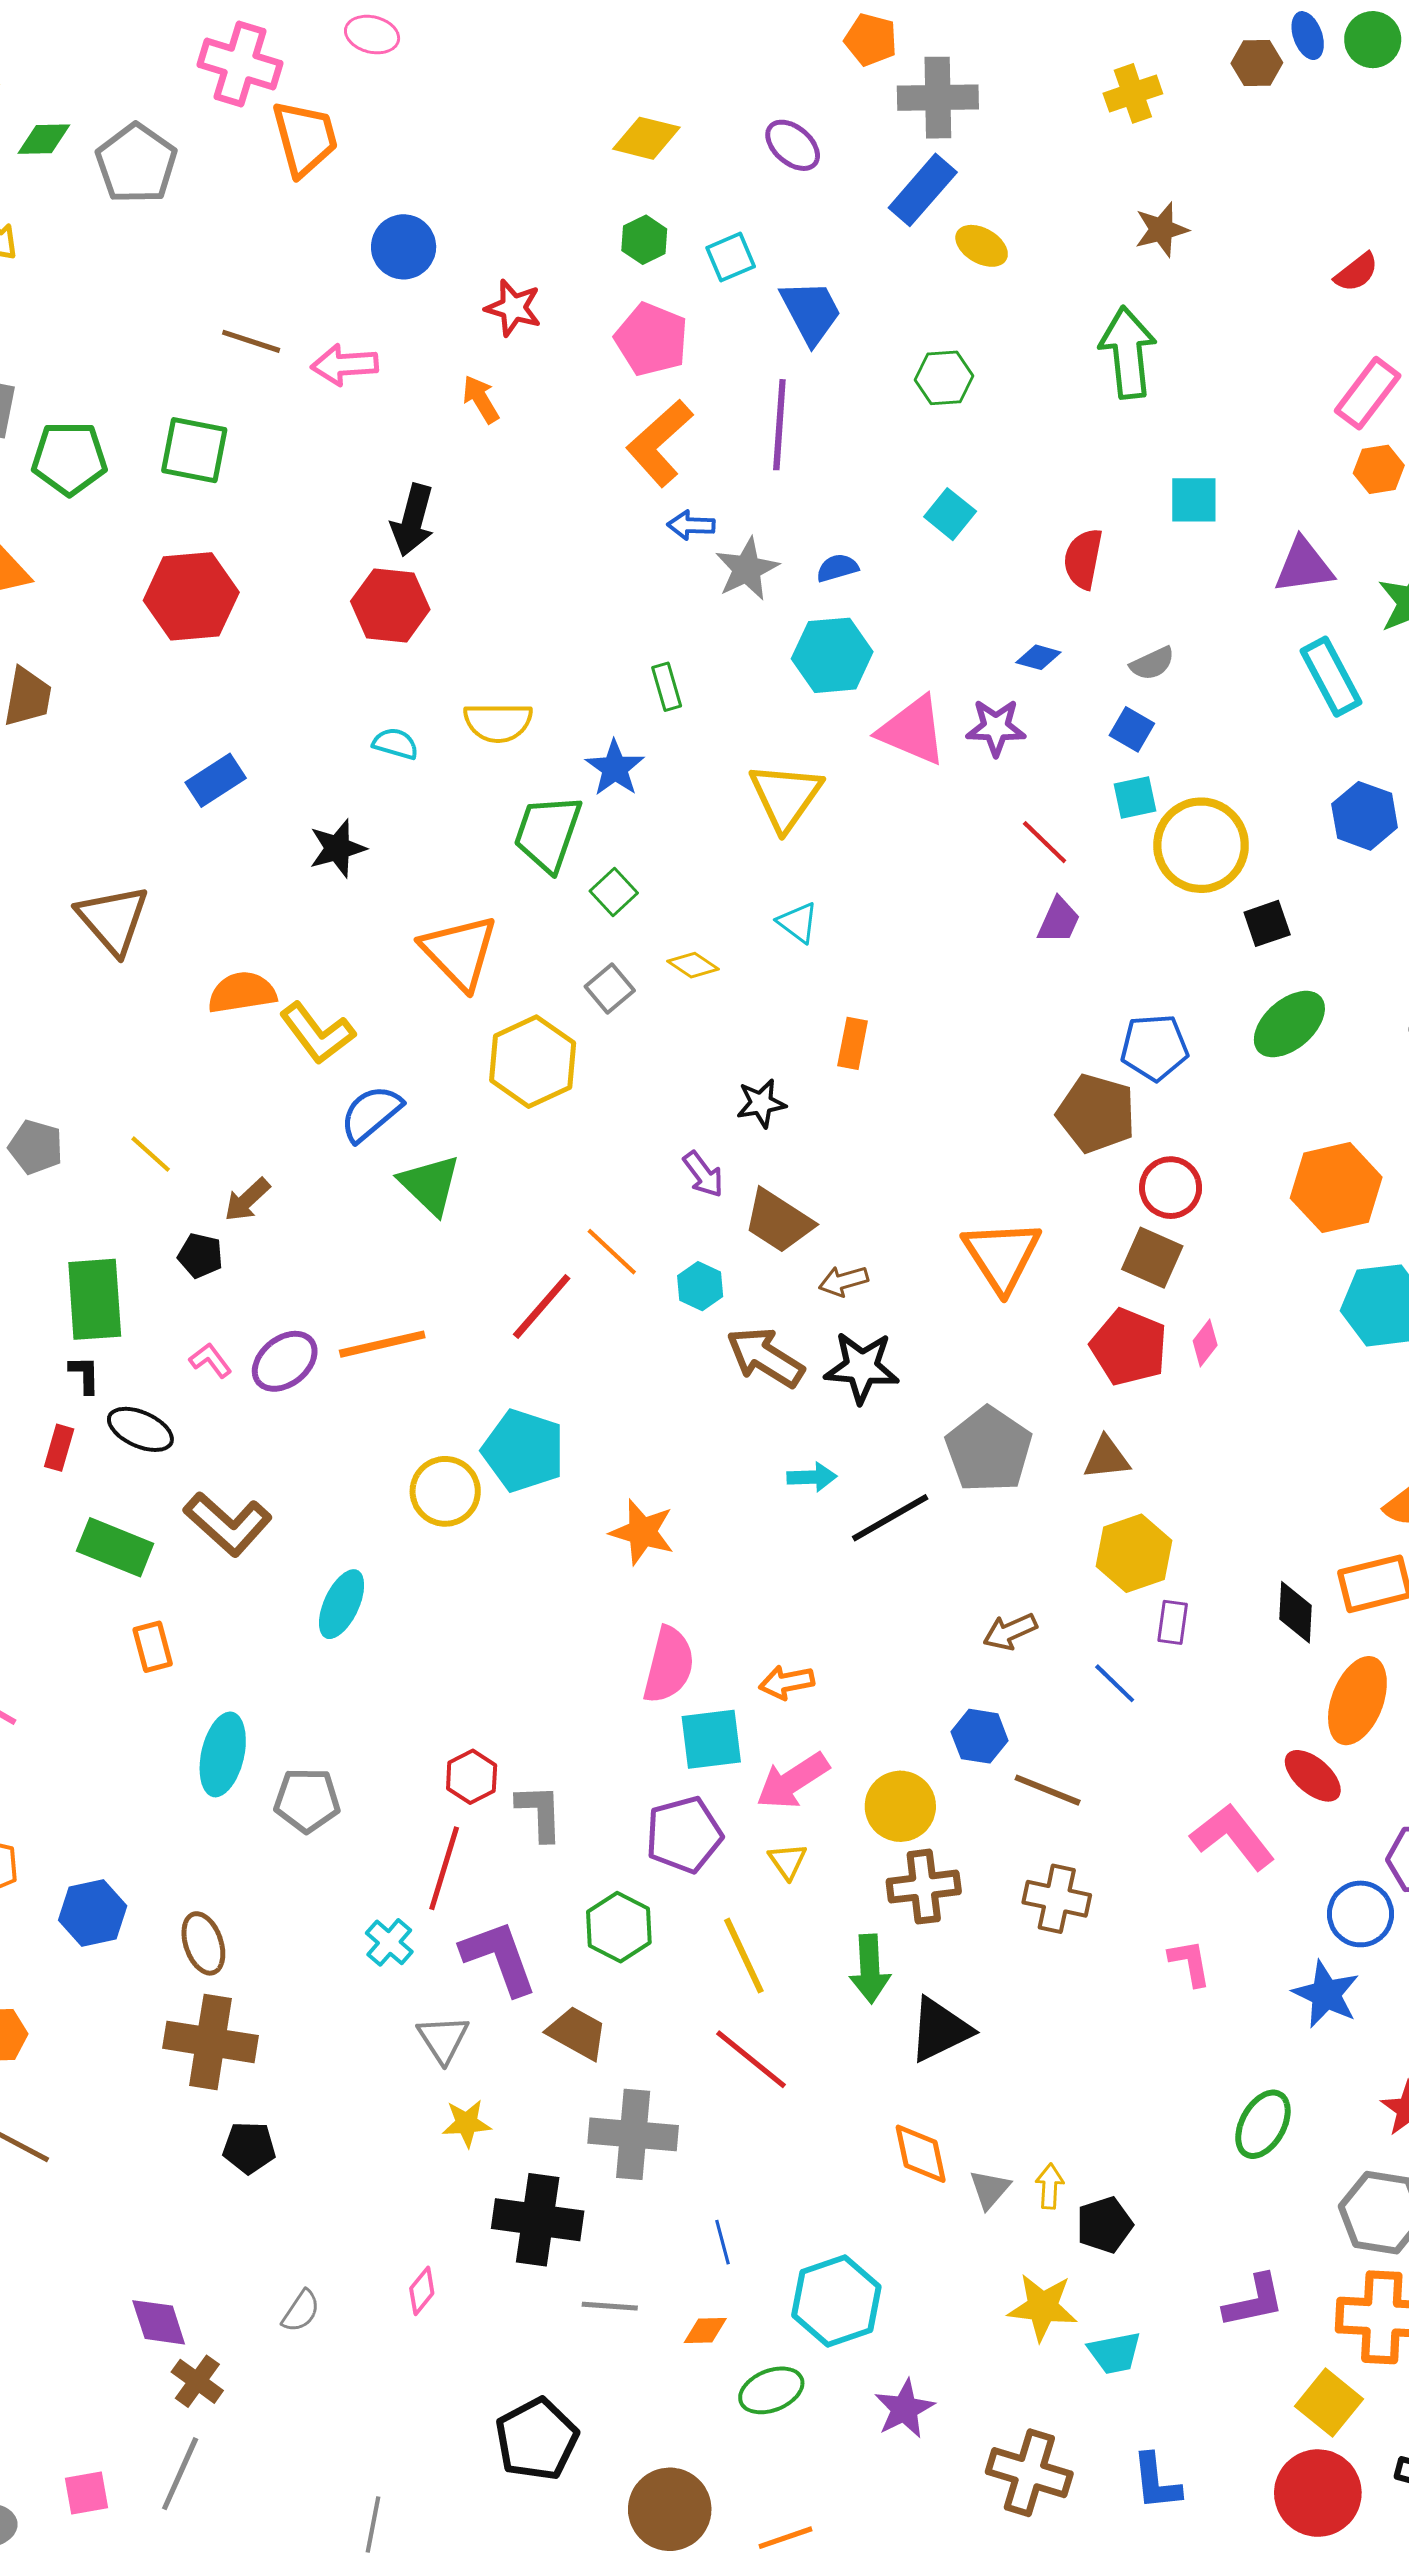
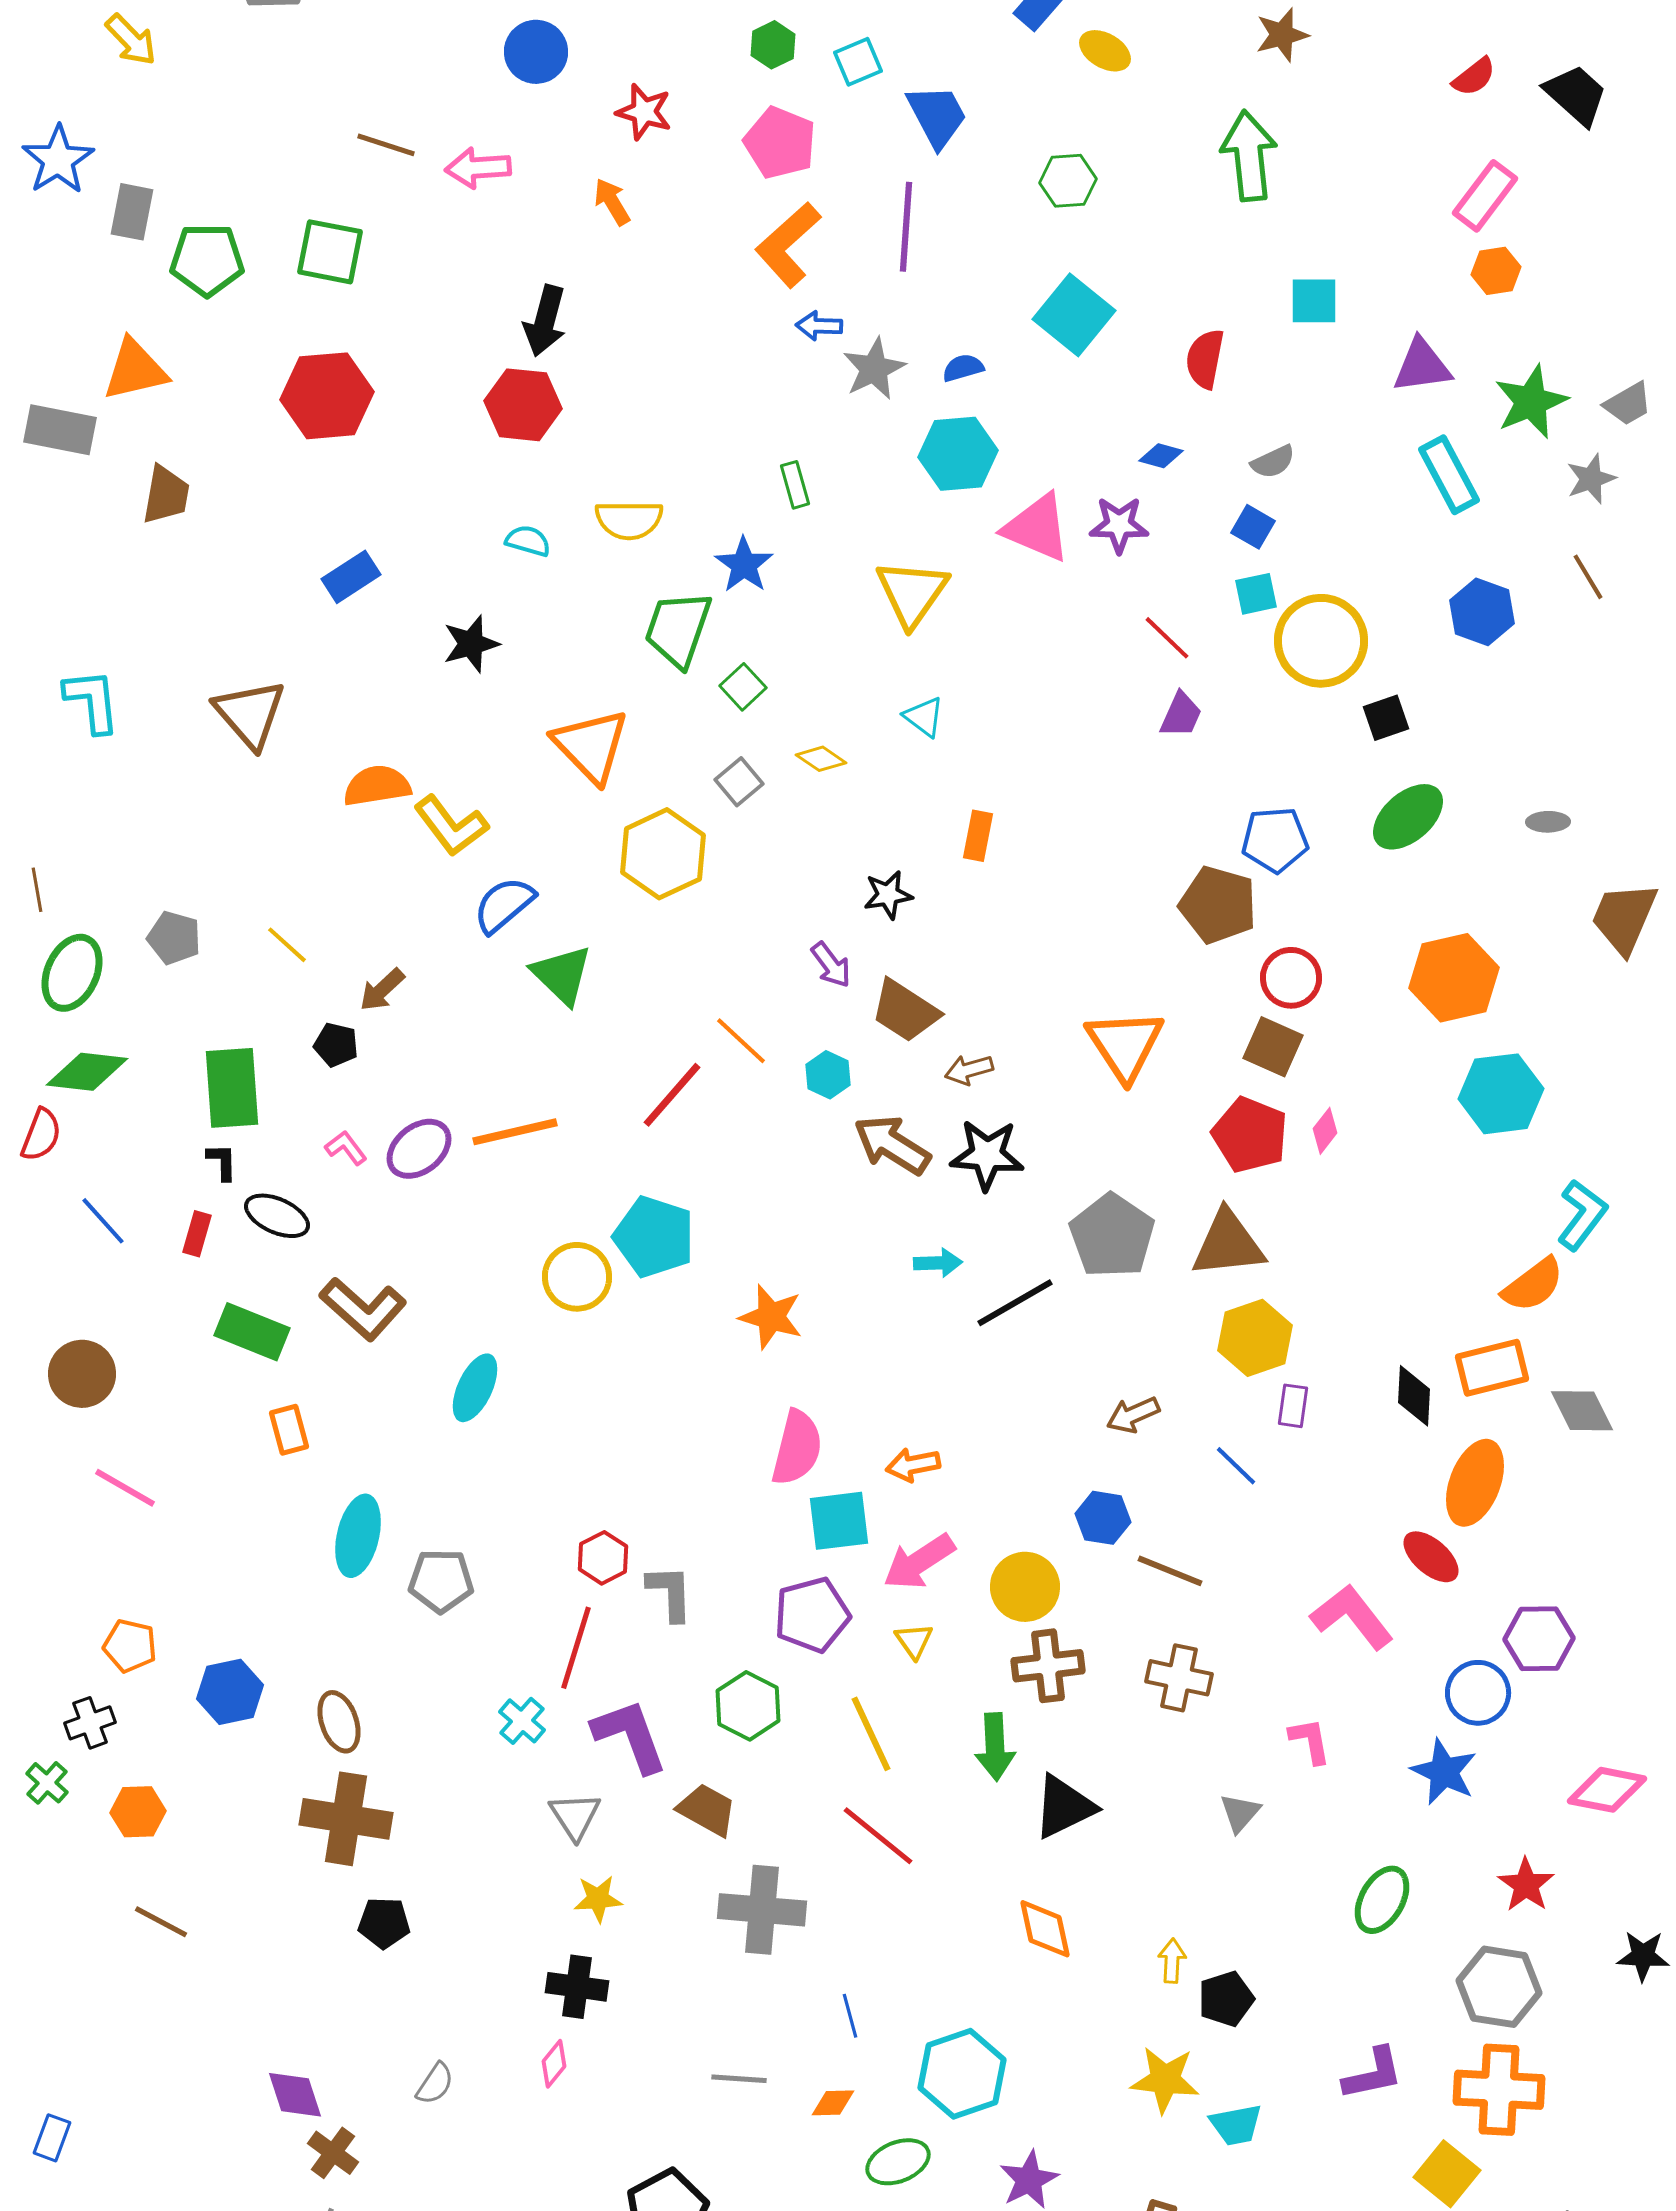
cyan square: (950, 514) -> (1074, 315), size x1.6
brown triangle: (1107, 1458) -> (1228, 1244), size x1.6
gray triangle: (990, 2189) -> (1240, 1813), moved
black cross: (538, 2220) -> (577, 1987), moved, size x0.7

